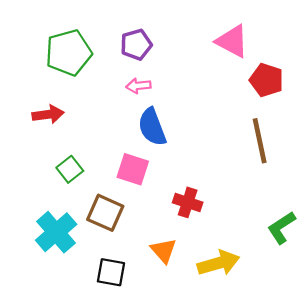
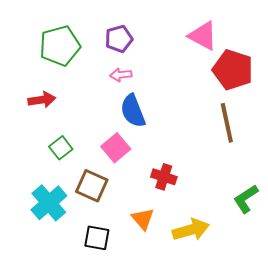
red pentagon: (267, 80) -> (233, 70), size x1.4
pink square: (133, 169) -> (116, 148), turned 32

